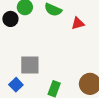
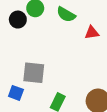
blue square: (16, 85) -> (16, 93), turned -32

